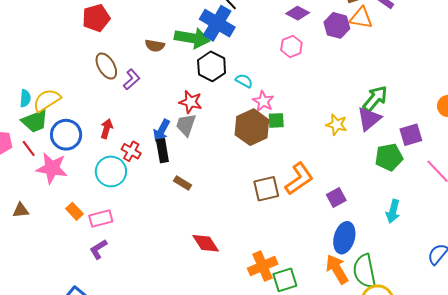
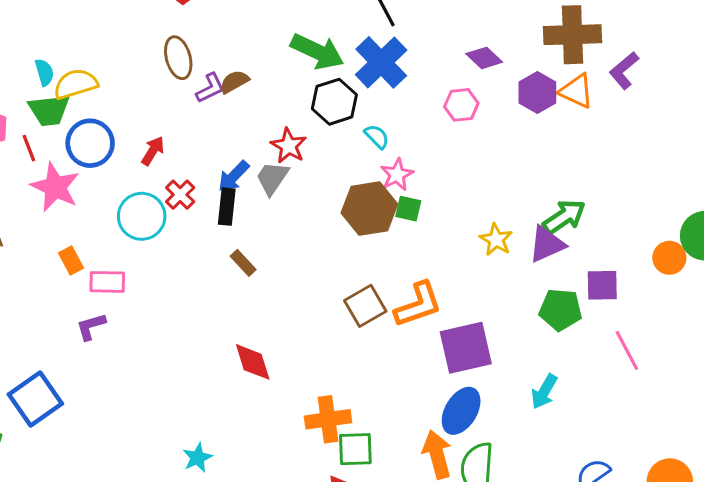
blue cross: (217, 23) -> (381, 62), moved
brown semicircle: (155, 46) -> (234, 82), moved, turned 126
cyan semicircle: (25, 98) -> (44, 72), turned -36
brown square: (266, 189) -> (365, 306), turned -32
purple square: (336, 197) -> (466, 348), size x1.8

